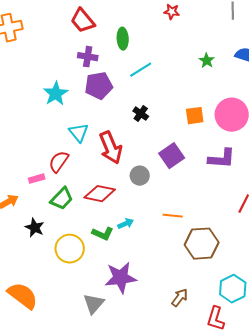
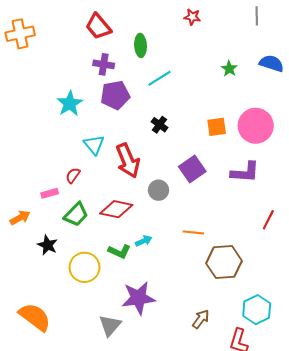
red semicircle: (59, 162) -> (73, 175), size x0.7

